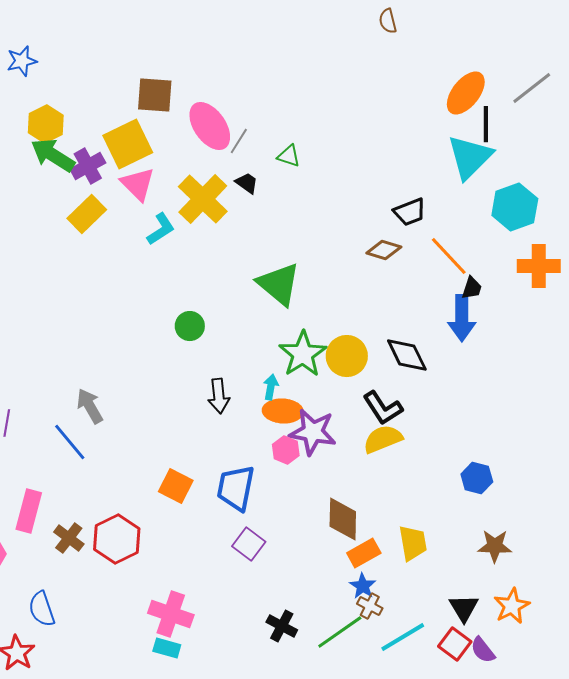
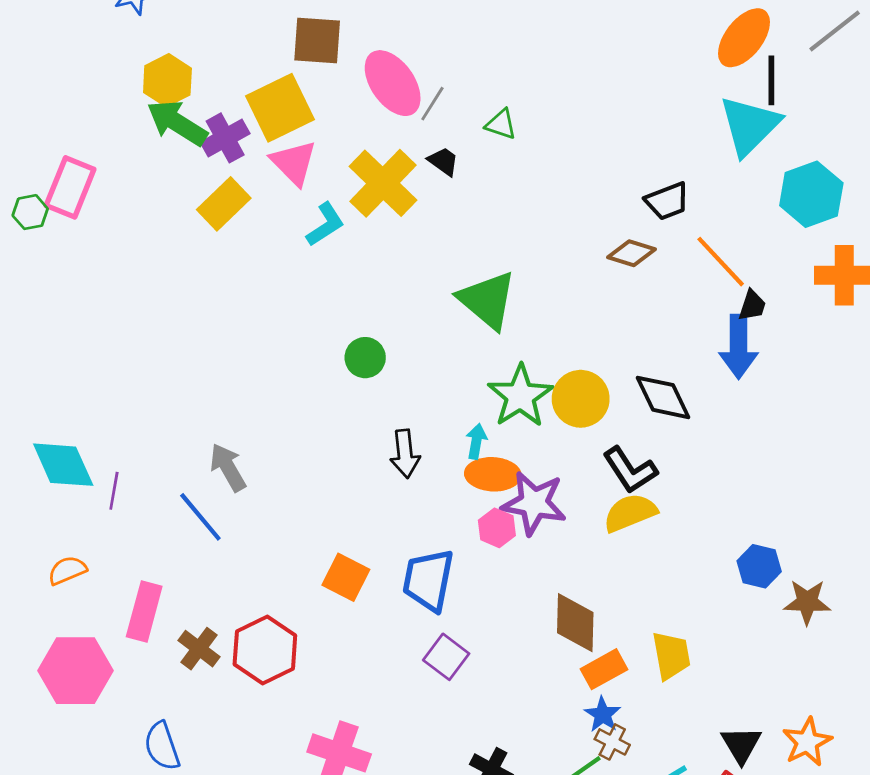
brown star: (495, 546) -> (807, 602), moved

